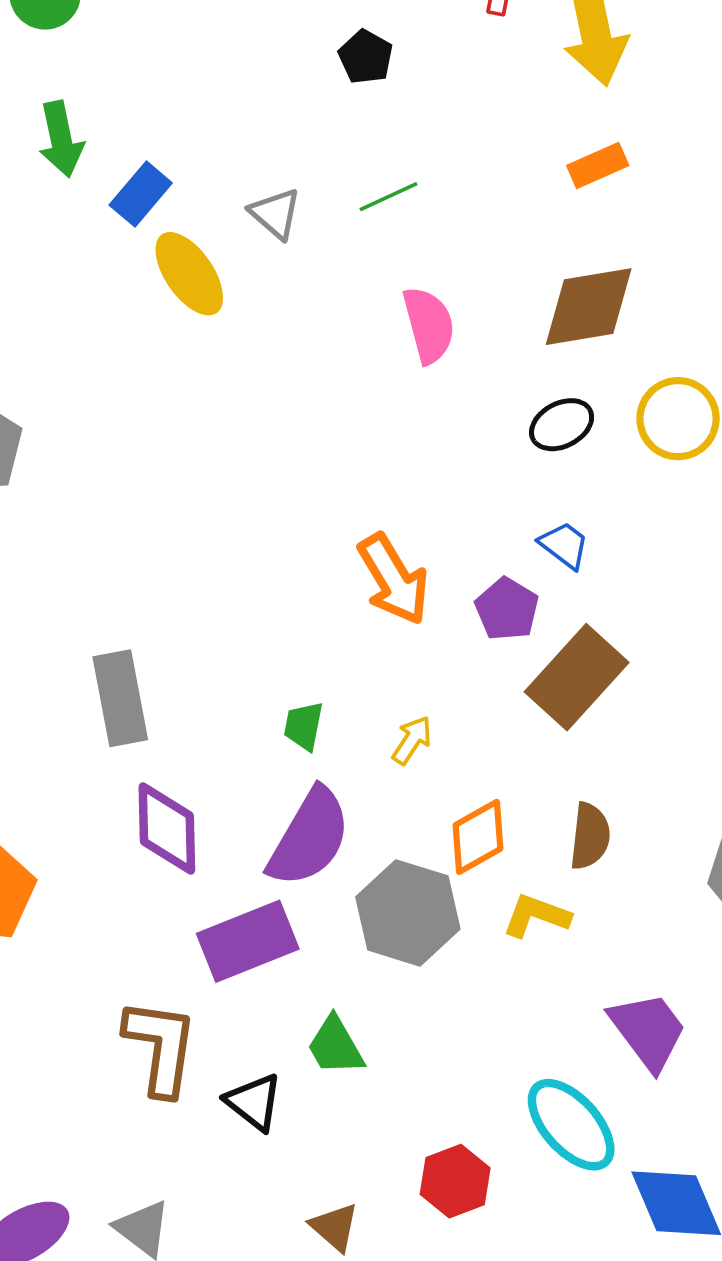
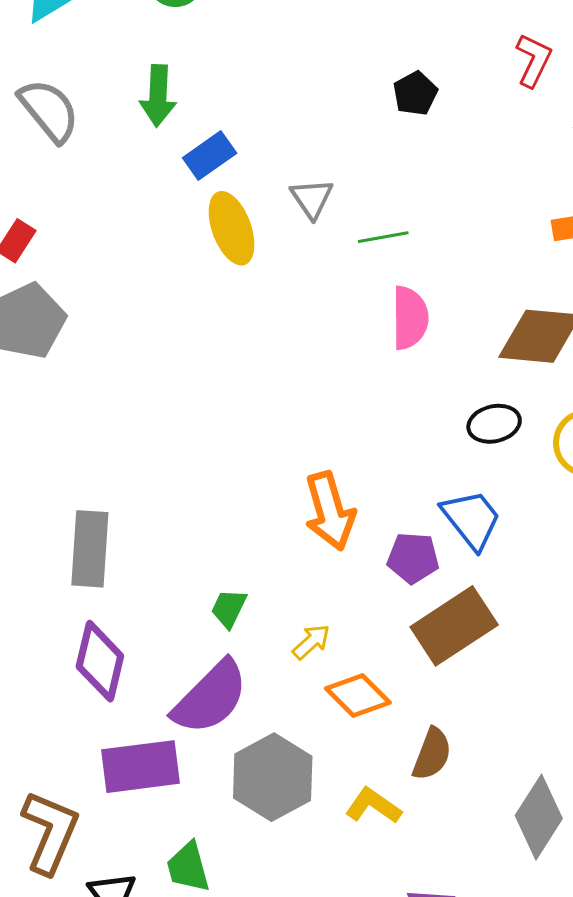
green line: (388, 197) -> (383, 237), moved
blue trapezoid: (564, 545) -> (471, 519), size x1.5
purple pentagon: (507, 609) -> (413, 558), turned 30
orange diamond: (478, 837) -> (358, 696), moved, turned 60

